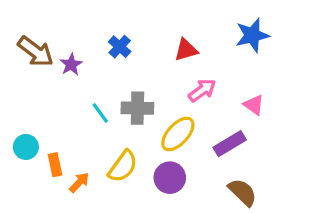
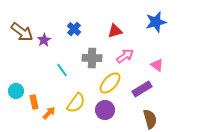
gray cross: (137, 108) -> (92, 58), moved
brown semicircle: (243, 192) -> (150, 119), turned 30

